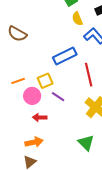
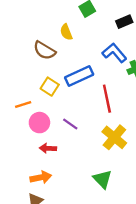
yellow semicircle: (77, 19) -> (66, 32), moved
brown semicircle: (17, 34) -> (44, 50), moved
yellow square: (45, 81) -> (50, 87), moved, turned -35

